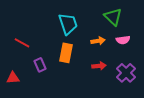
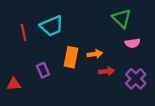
cyan trapezoid: (68, 24) -> (52, 26), moved, turned 85
orange arrow: (98, 41) -> (95, 54), moved
red line: (22, 43) -> (24, 32), moved, turned 49

